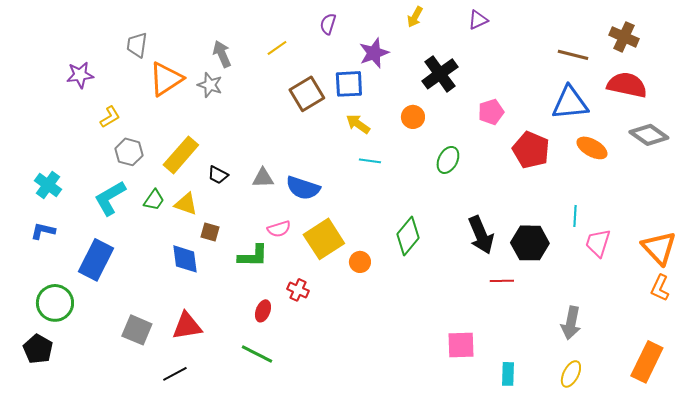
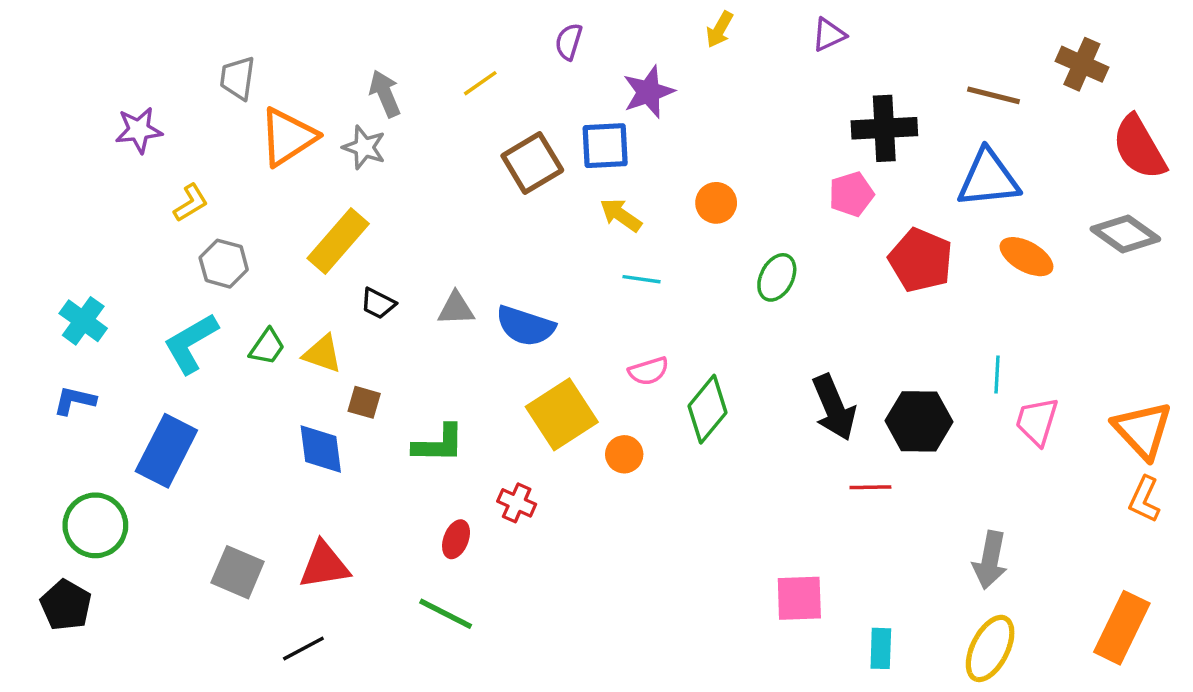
black cross: (440, 74) -> (884, 128), moved, turned 33
red semicircle: (627, 85) -> (1139, 147), moved, turned -132
yellow rectangle: (181, 155) -> (338, 241), moved
pink semicircle: (279, 229) -> (648, 371), moved
yellow ellipse: (571, 374) -> (990, 648), size x1.4

